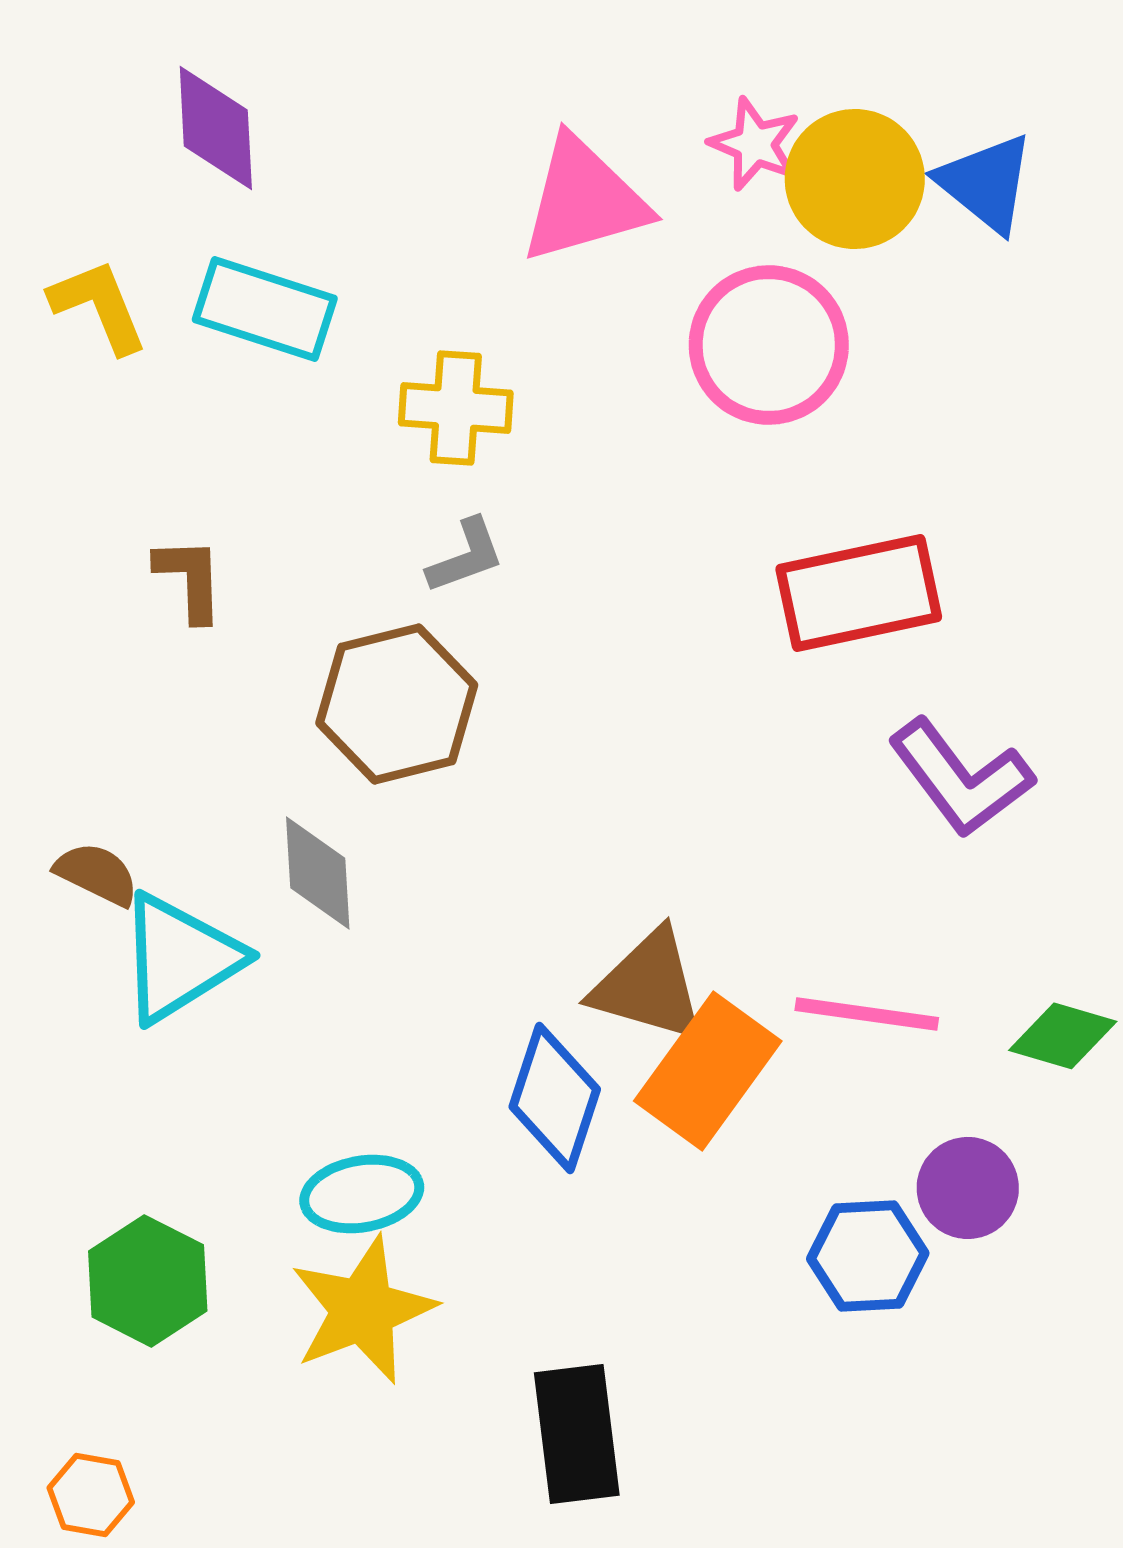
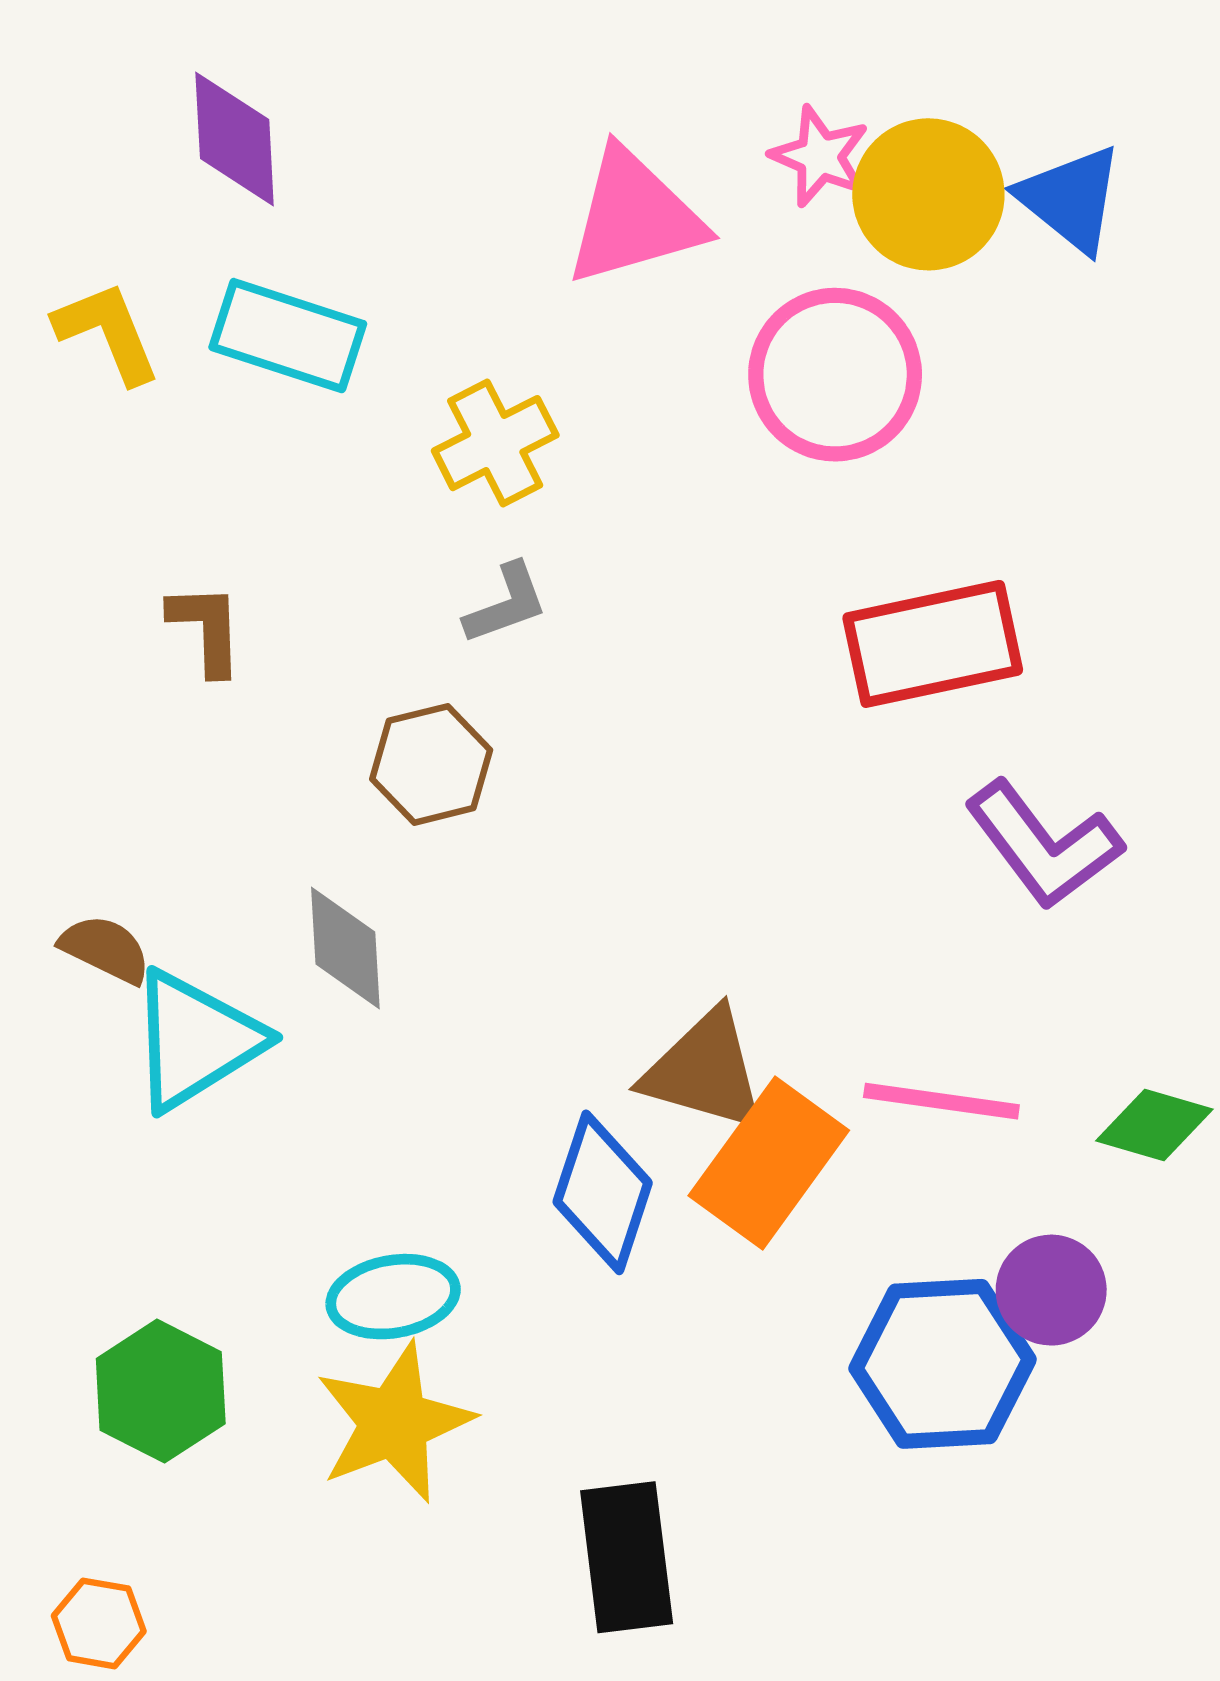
yellow cross: (456, 408) -> (495, 443), turned -31
brown hexagon: (397, 704) -> (431, 764), size x0.7
blue hexagon: (868, 1256) -> (943, 1364), size x1.4

